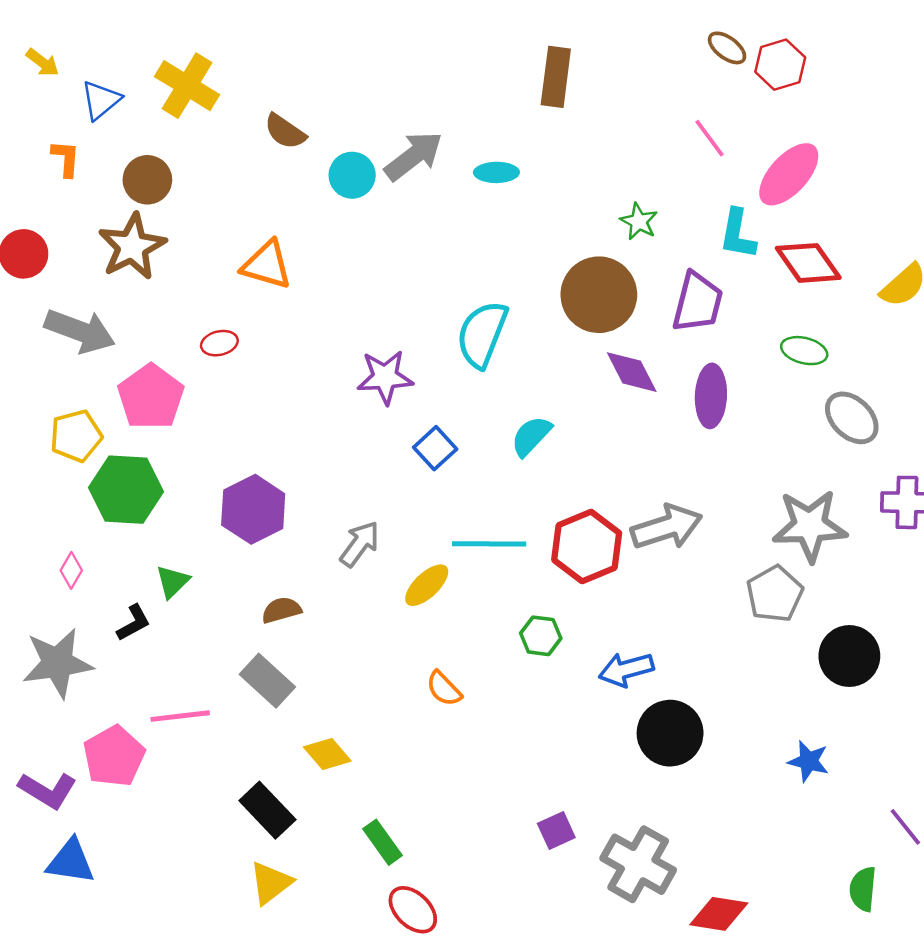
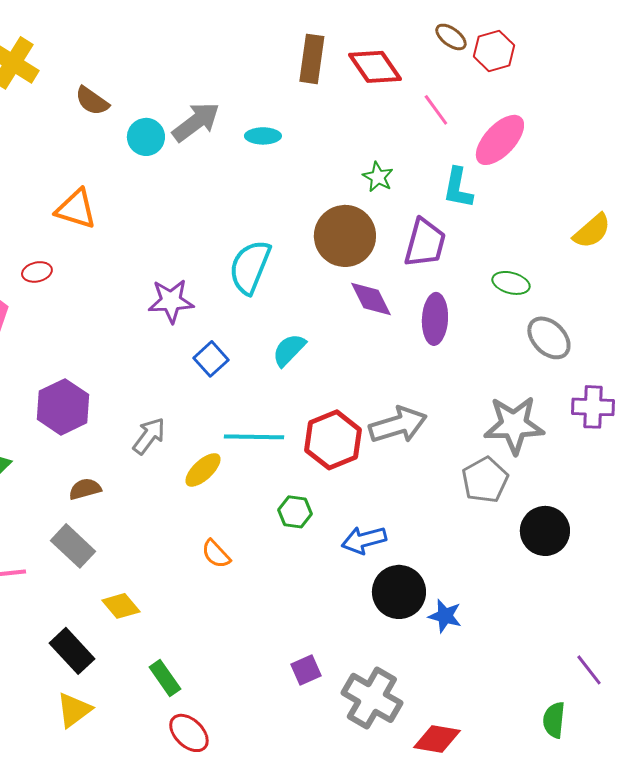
red diamond: (808, 263) -> (375, 67), moved
blue star: (808, 761) -> (445, 616), moved

